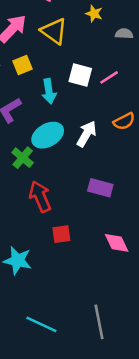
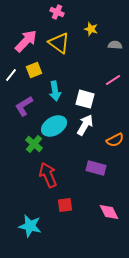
white square: (80, 75) -> (85, 99), moved
pink line: (109, 77) -> (113, 80), moved
orange semicircle: (124, 121) -> (115, 140), moved

